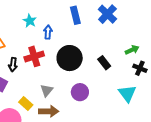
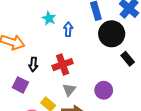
red cross: (34, 56) -> (63, 65), moved
black circle: (70, 58) -> (112, 34), moved

